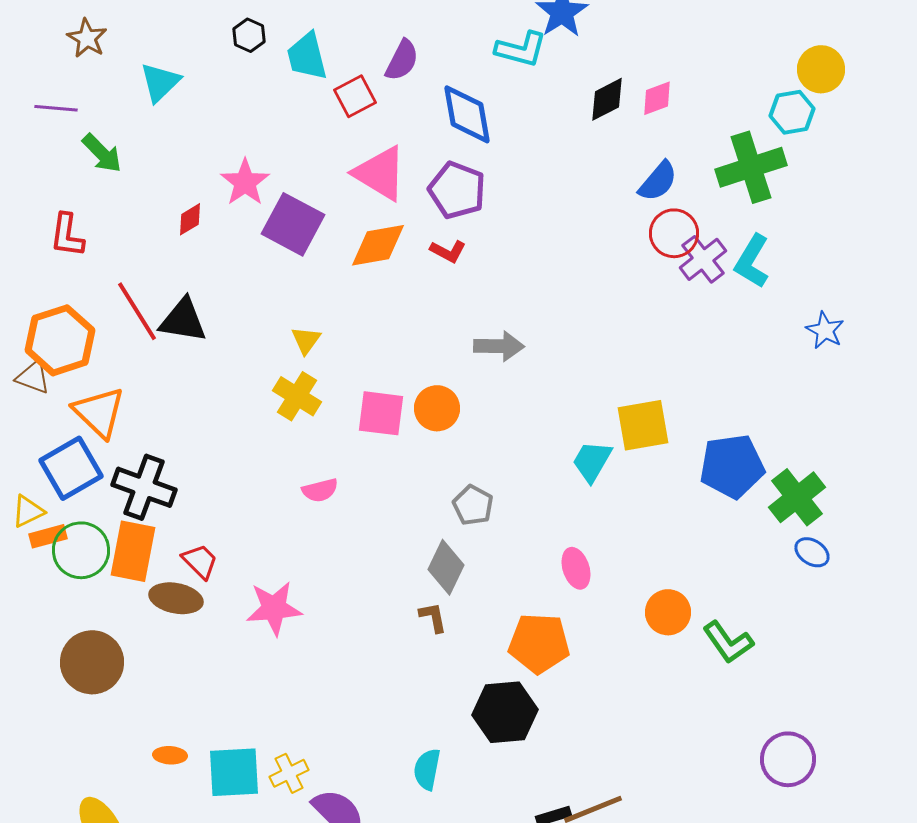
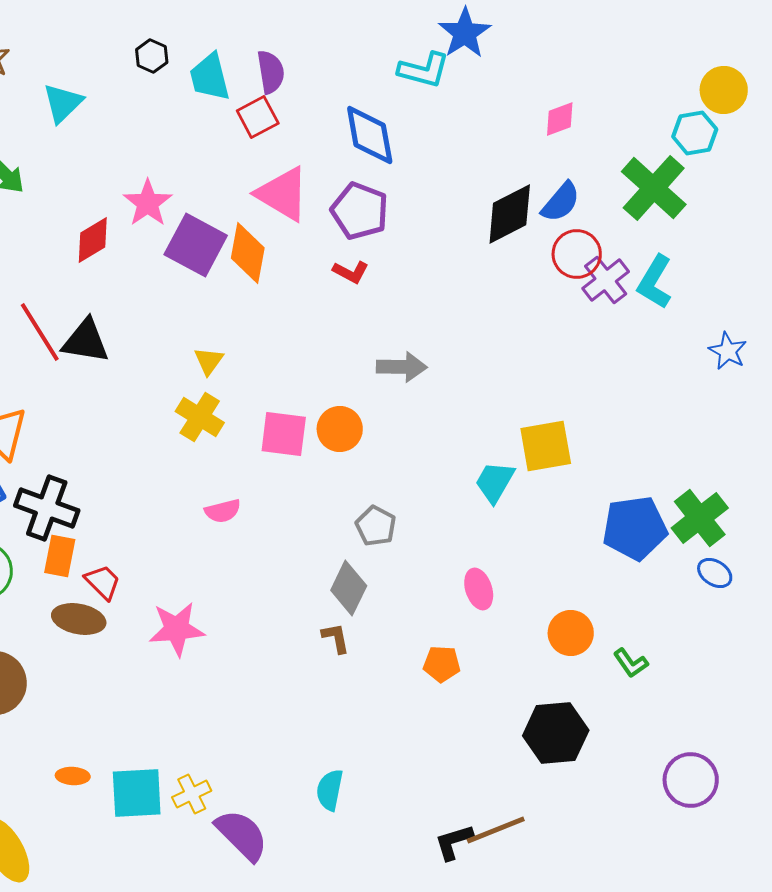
purple semicircle: (402, 60) -> (271, 72), moved, turned -36
black diamond: (607, 99) -> (510, 214), moved, size x1.4
green cross: (751, 167) -> (654, 188), turned -30
red diamond: (190, 219) -> (93, 240), size x1.4
orange diamond: (378, 245) -> (248, 253), moved, turned -70
blue pentagon: (732, 466) -> (635, 528), moved
orange rectangle: (133, 551) -> (60, 556), moved, size x0.7
green L-shape: (728, 642) -> (631, 663), size x0.7
orange pentagon: (539, 643) -> (442, 664), size x0.6
black hexagon: (505, 712) -> (556, 733), moved

